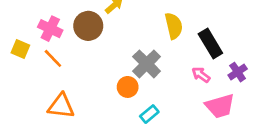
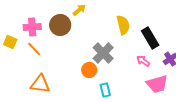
pink cross: (50, 29) -> (32, 27), turned -30
cyan rectangle: (149, 114) -> (105, 90), turned -64

